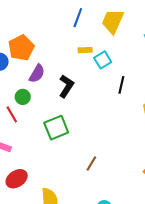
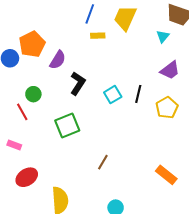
yellow rectangle: (85, 50) -> (98, 36), moved
cyan square: (103, 60) -> (113, 95), moved
purple semicircle: (37, 74) -> (58, 60), moved
black line: (121, 85) -> (138, 94), moved

